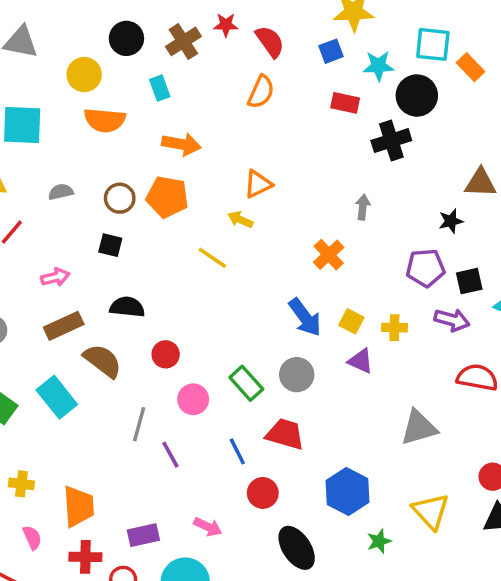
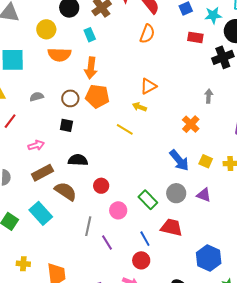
orange arrow: (181, 144) -> (91, 68), moved, turned 90
purple triangle: (361, 361) -> (204, 195), moved
red circle: (263, 493) -> (141, 260), moved

